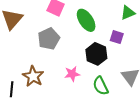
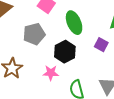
black hexagon: (96, 54) -> (65, 52), moved

